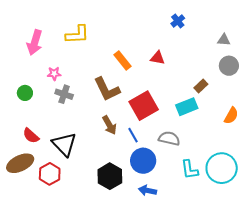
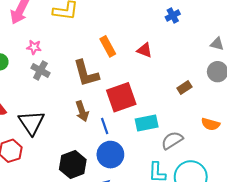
cyan rectangle: (187, 107) -> (147, 123), moved
orange semicircle: (231, 116) -> (211, 124), turned 66
gray semicircle: (169, 138) -> (172, 140), moved, turned -55

